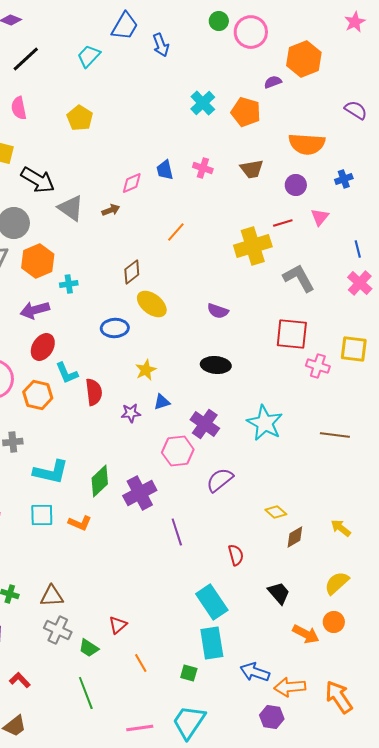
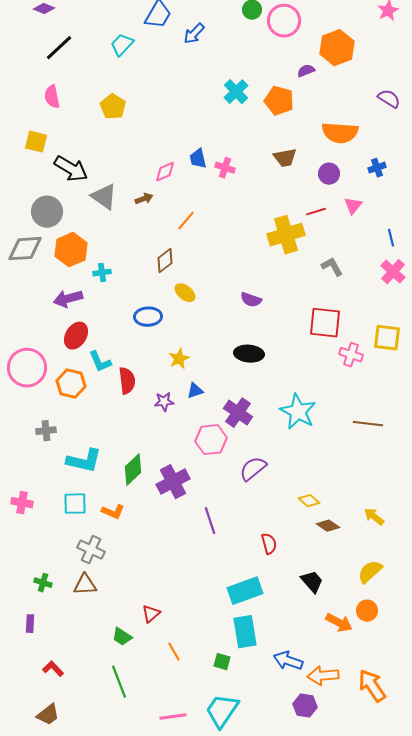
blue arrow: (161, 45) -> (194, 34), turned 65
pink cross: (203, 168) -> (225, 168), moved
orange line: (176, 232) -> (186, 221), moved
gray L-shape: (299, 278) -> (332, 267), size x0.7
yellow ellipse: (152, 304) -> (185, 293), size x0.7
brown diamond: (295, 537) -> (328, 526), turned 65
cyan rectangle: (212, 602) -> (245, 591), turned -76
gray cross: (58, 630) -> (91, 550), moved

